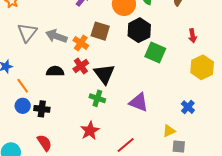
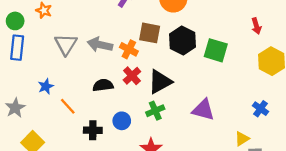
black hexagon: (139, 30) -> (182, 40), moved
black triangle: (104, 74) -> (160, 82), turned 45
green cross: (97, 98) -> (155, 111), turned -35
blue circle: (23, 106) -> (122, 121), moved

